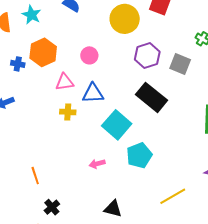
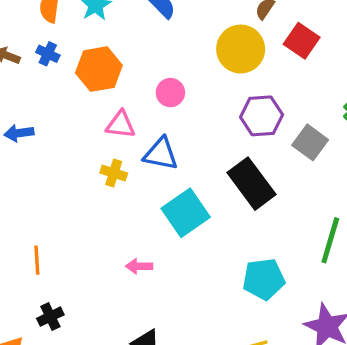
blue cross: (18, 64) -> (48, 54), moved
cyan pentagon: (139, 155) -> (264, 279), moved

